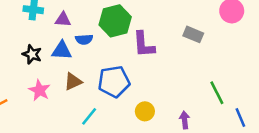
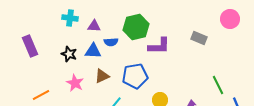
purple L-shape: (144, 44) -> (159, 46), turned -85

